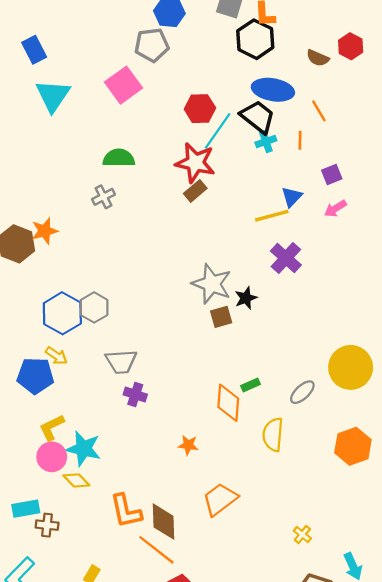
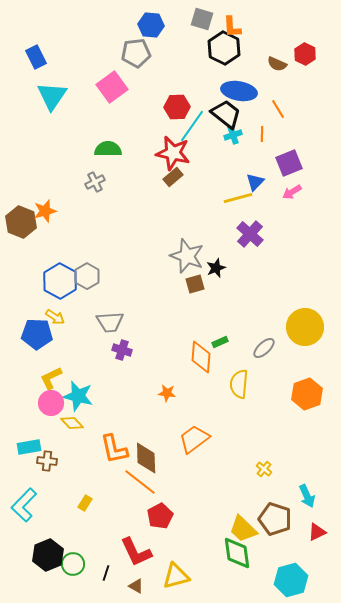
purple square: (332, 174) -> (289, 163), size x1.5

